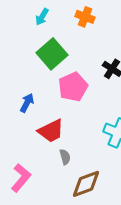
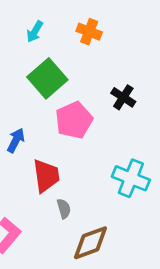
red trapezoid: (51, 131) -> (46, 176), turned -72

